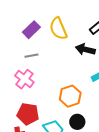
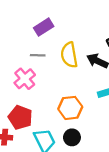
yellow semicircle: (58, 29) -> (69, 55), moved

